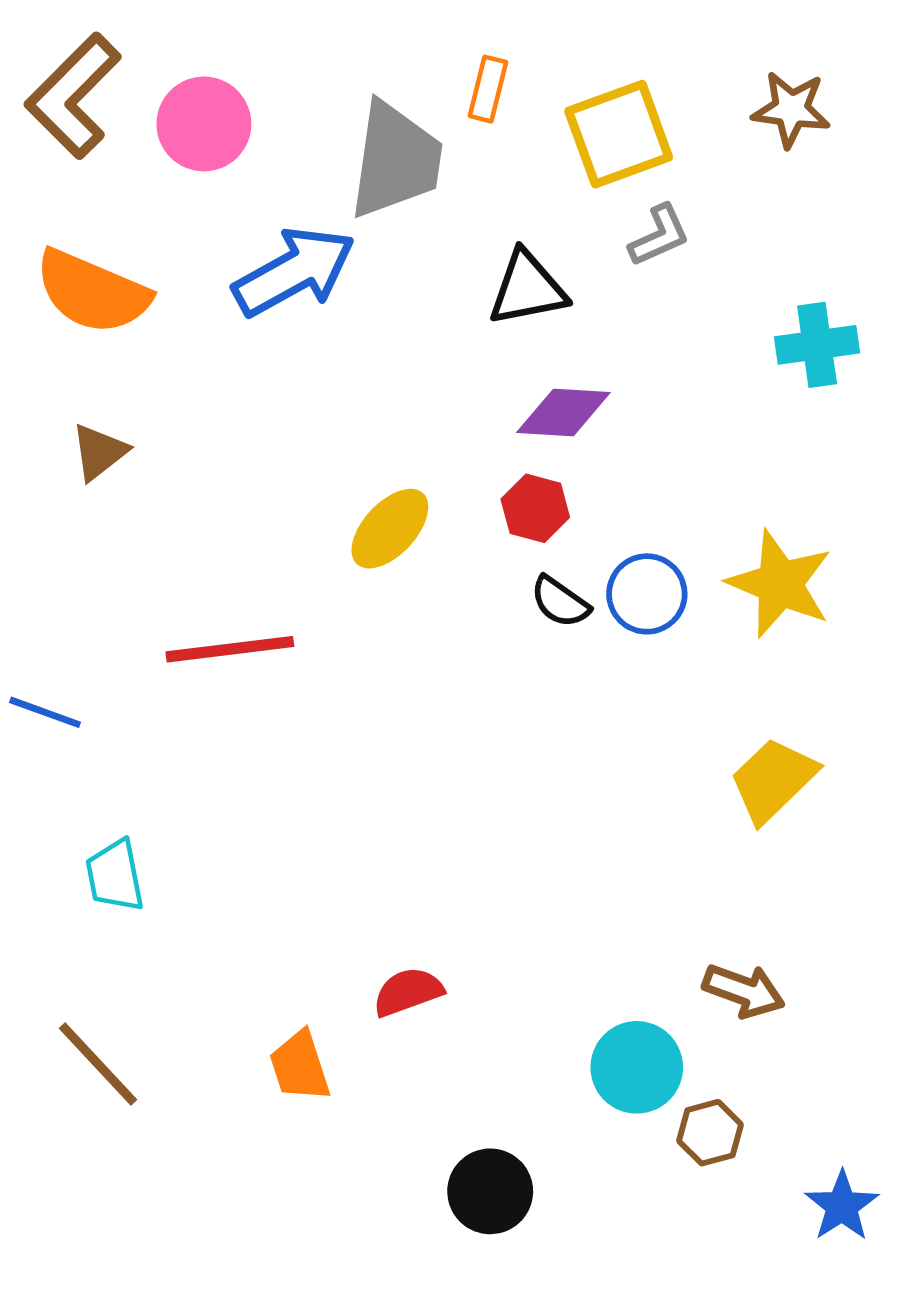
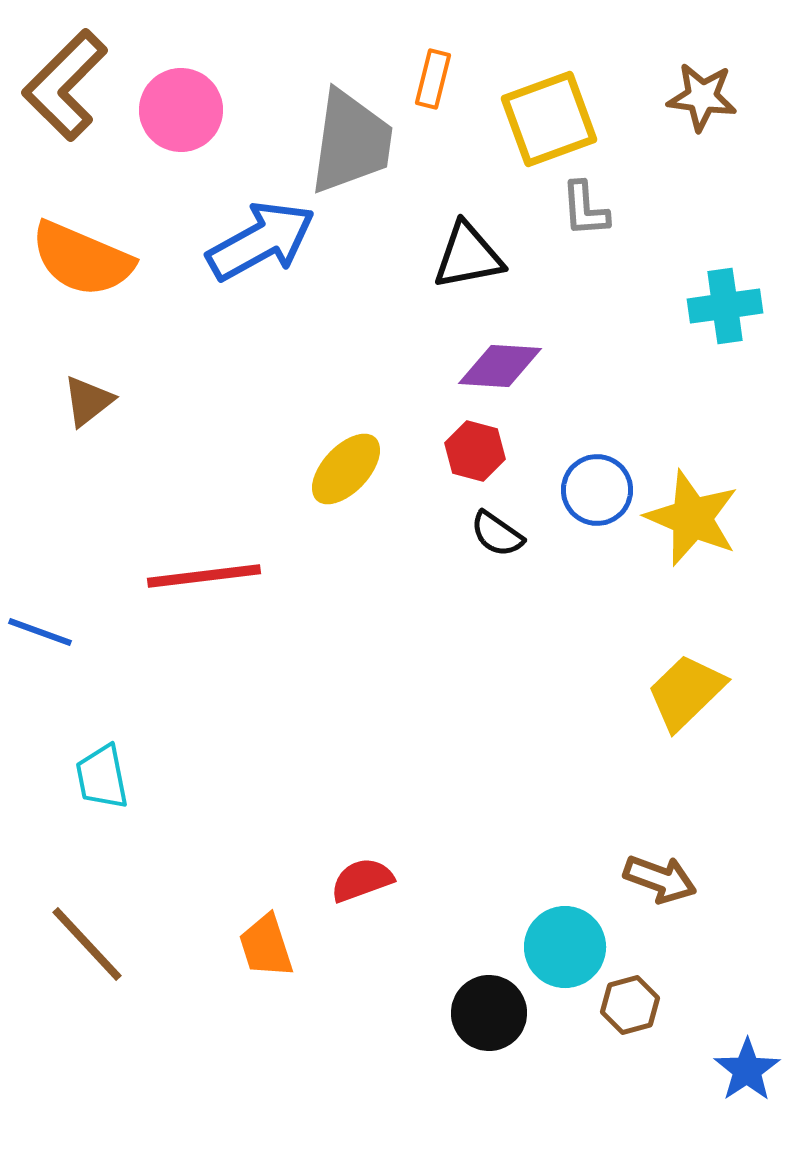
gray L-shape: (659, 236) -> (585, 209), turned 110
blue circle: (647, 594) -> (597, 490), moved
black circle: (490, 1191) -> (489, 1013), moved

